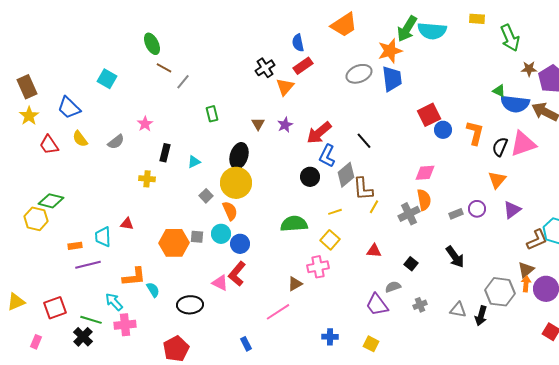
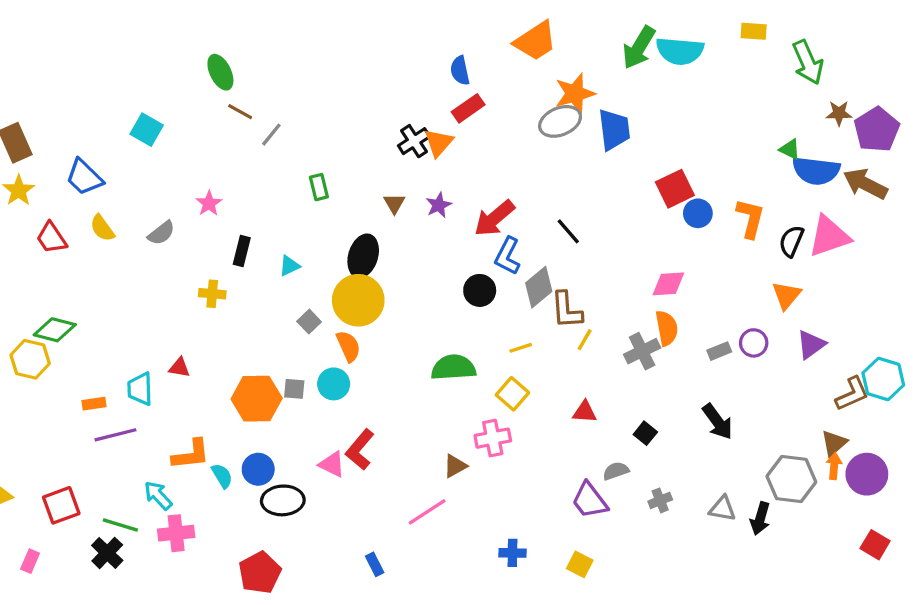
orange star: (390, 51) -> (575, 94), moved
black cross: (265, 68) -> (414, 141), moved
blue circle: (240, 244) -> (258, 469), moved

